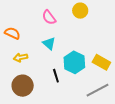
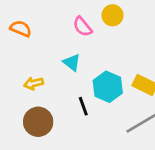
pink semicircle: (49, 17) -> (82, 27), moved
orange semicircle: (12, 33) -> (21, 29), moved

